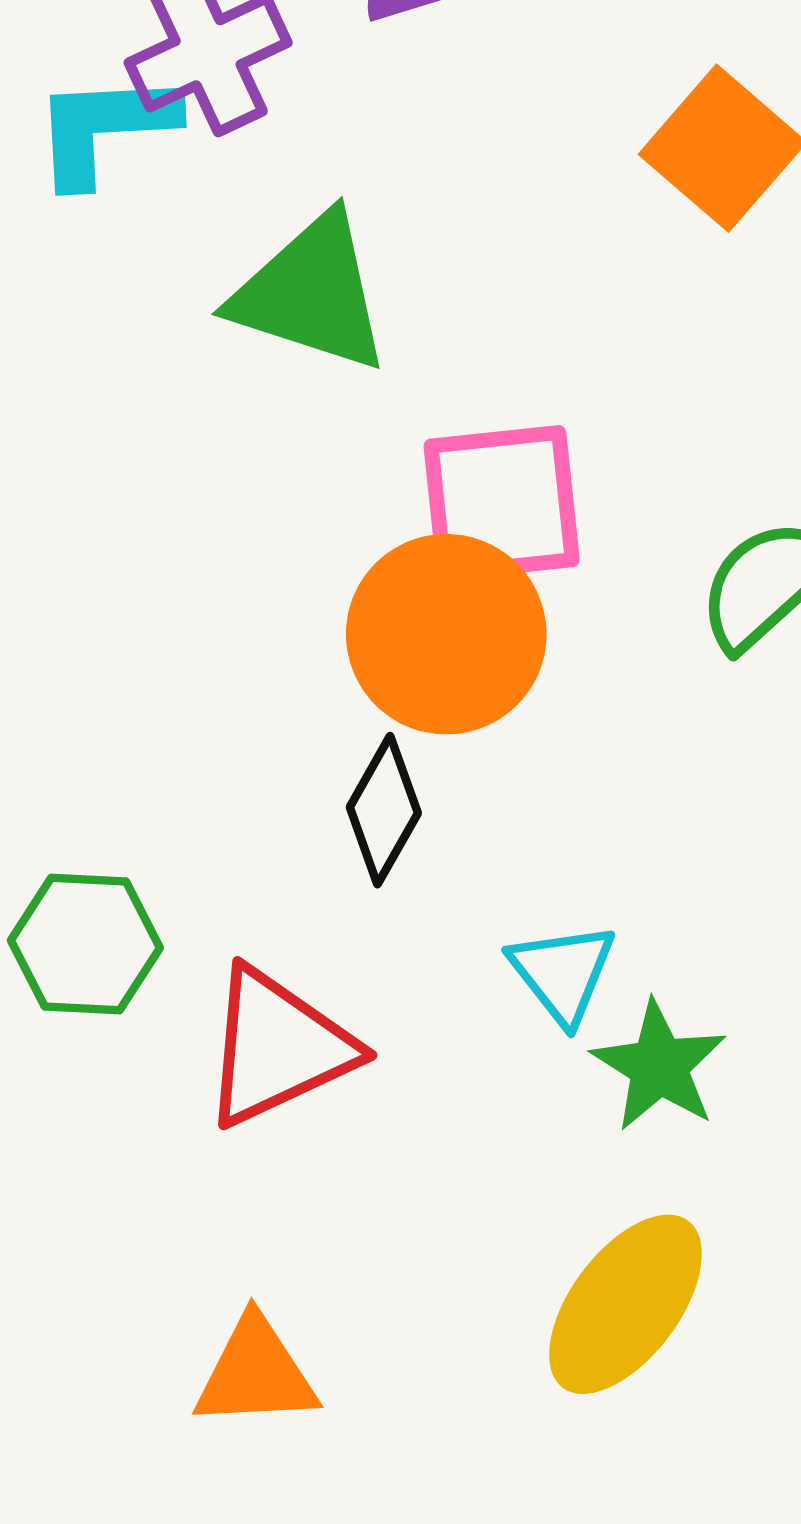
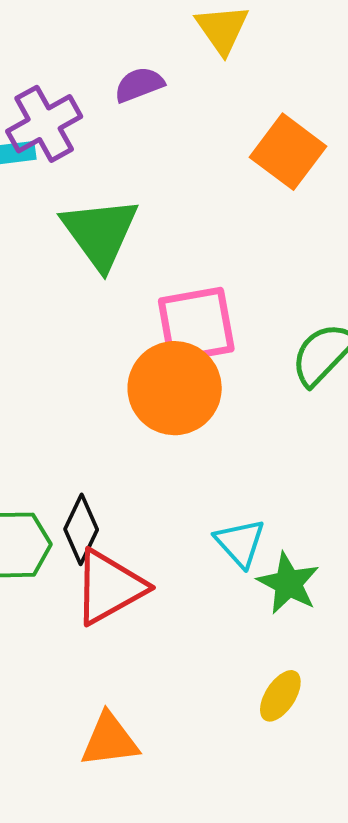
green triangle: (311, 293) -> (100, 233), turned 40
black diamond: (384, 810) -> (81, 529), moved
yellow ellipse: (625, 1304) -> (280, 696), size x0.6

